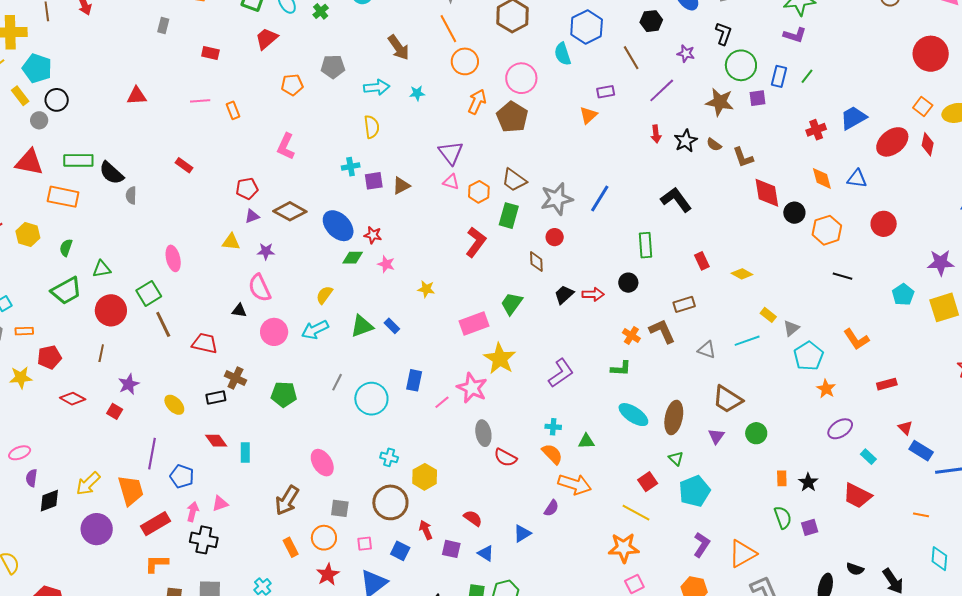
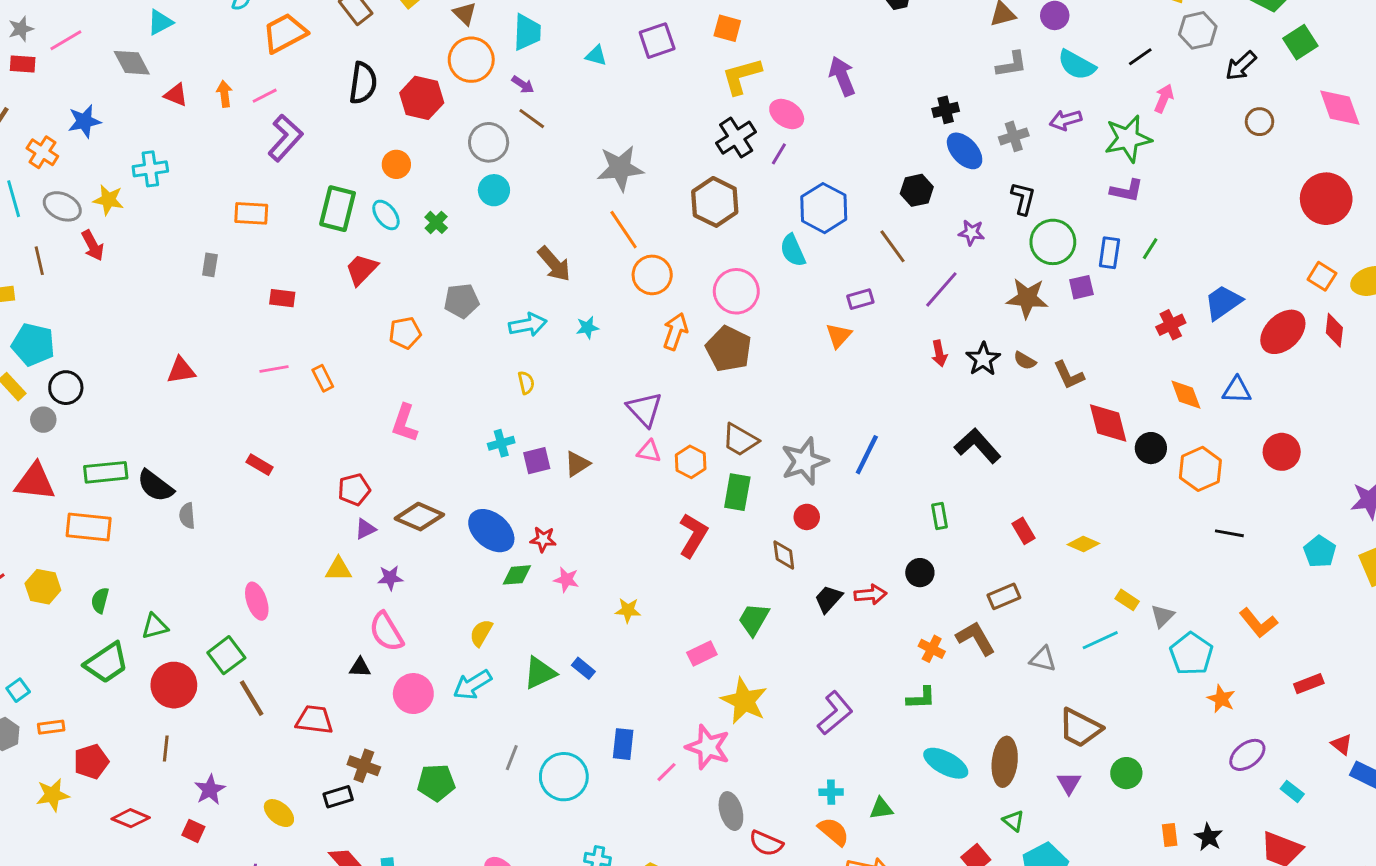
yellow semicircle: (372, 127) -> (526, 383), size x0.7
green rectangle: (645, 245) -> (940, 516), size x0.7
pink rectangle: (474, 324) -> (702, 653), size x0.7

